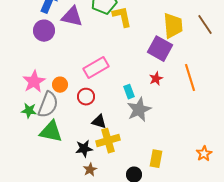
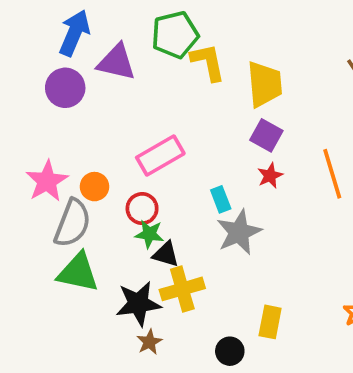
yellow trapezoid: (173, 26) -> (265, 84), moved
purple square: (160, 49) -> (266, 135), moved, size x0.7
green star: (29, 111) -> (149, 234), moved
black star: (84, 149) -> (138, 304), size x1.4

